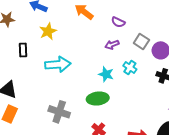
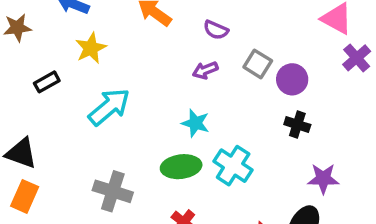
black rectangle: (23, 50) -> (47, 82), turned 64
cyan arrow: (58, 64) -> (109, 107), turned -35
cyan cross: (130, 68) -> (233, 166), moved, size x1.5

